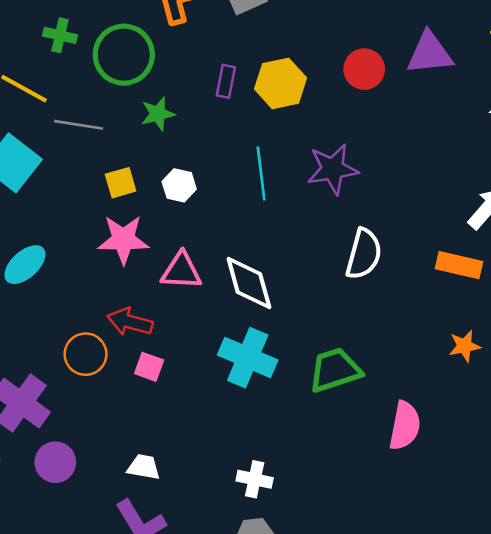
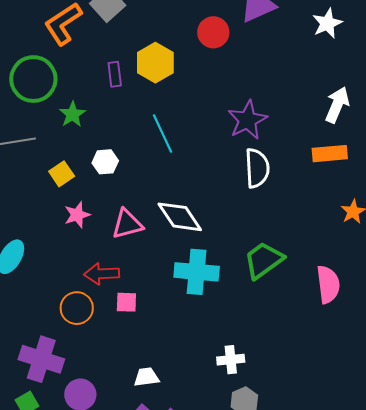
purple star: (333, 169) -> (247, 120), moved
pink star: (123, 240) -> (77, 215), size x0.7

